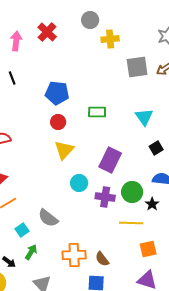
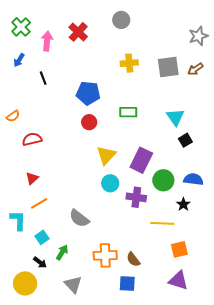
yellow cross: (110, 39) -> (129, 63), moved
black square: (156, 148) -> (185, 140), moved
yellow triangle: (64, 150) -> (106, 155), moved
green circle: (132, 192) -> (163, 180), moved
cyan square: (22, 230) -> (42, 237), moved

